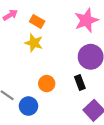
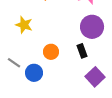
yellow star: (34, 43) -> (24, 25), moved

